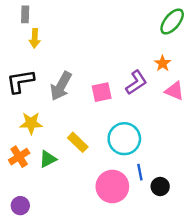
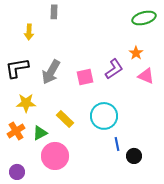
gray rectangle: (25, 14) -> (54, 12), moved
green ellipse: (172, 22) -> (144, 18), turned 35
pink circle: (112, 187) -> (55, 156), moved

